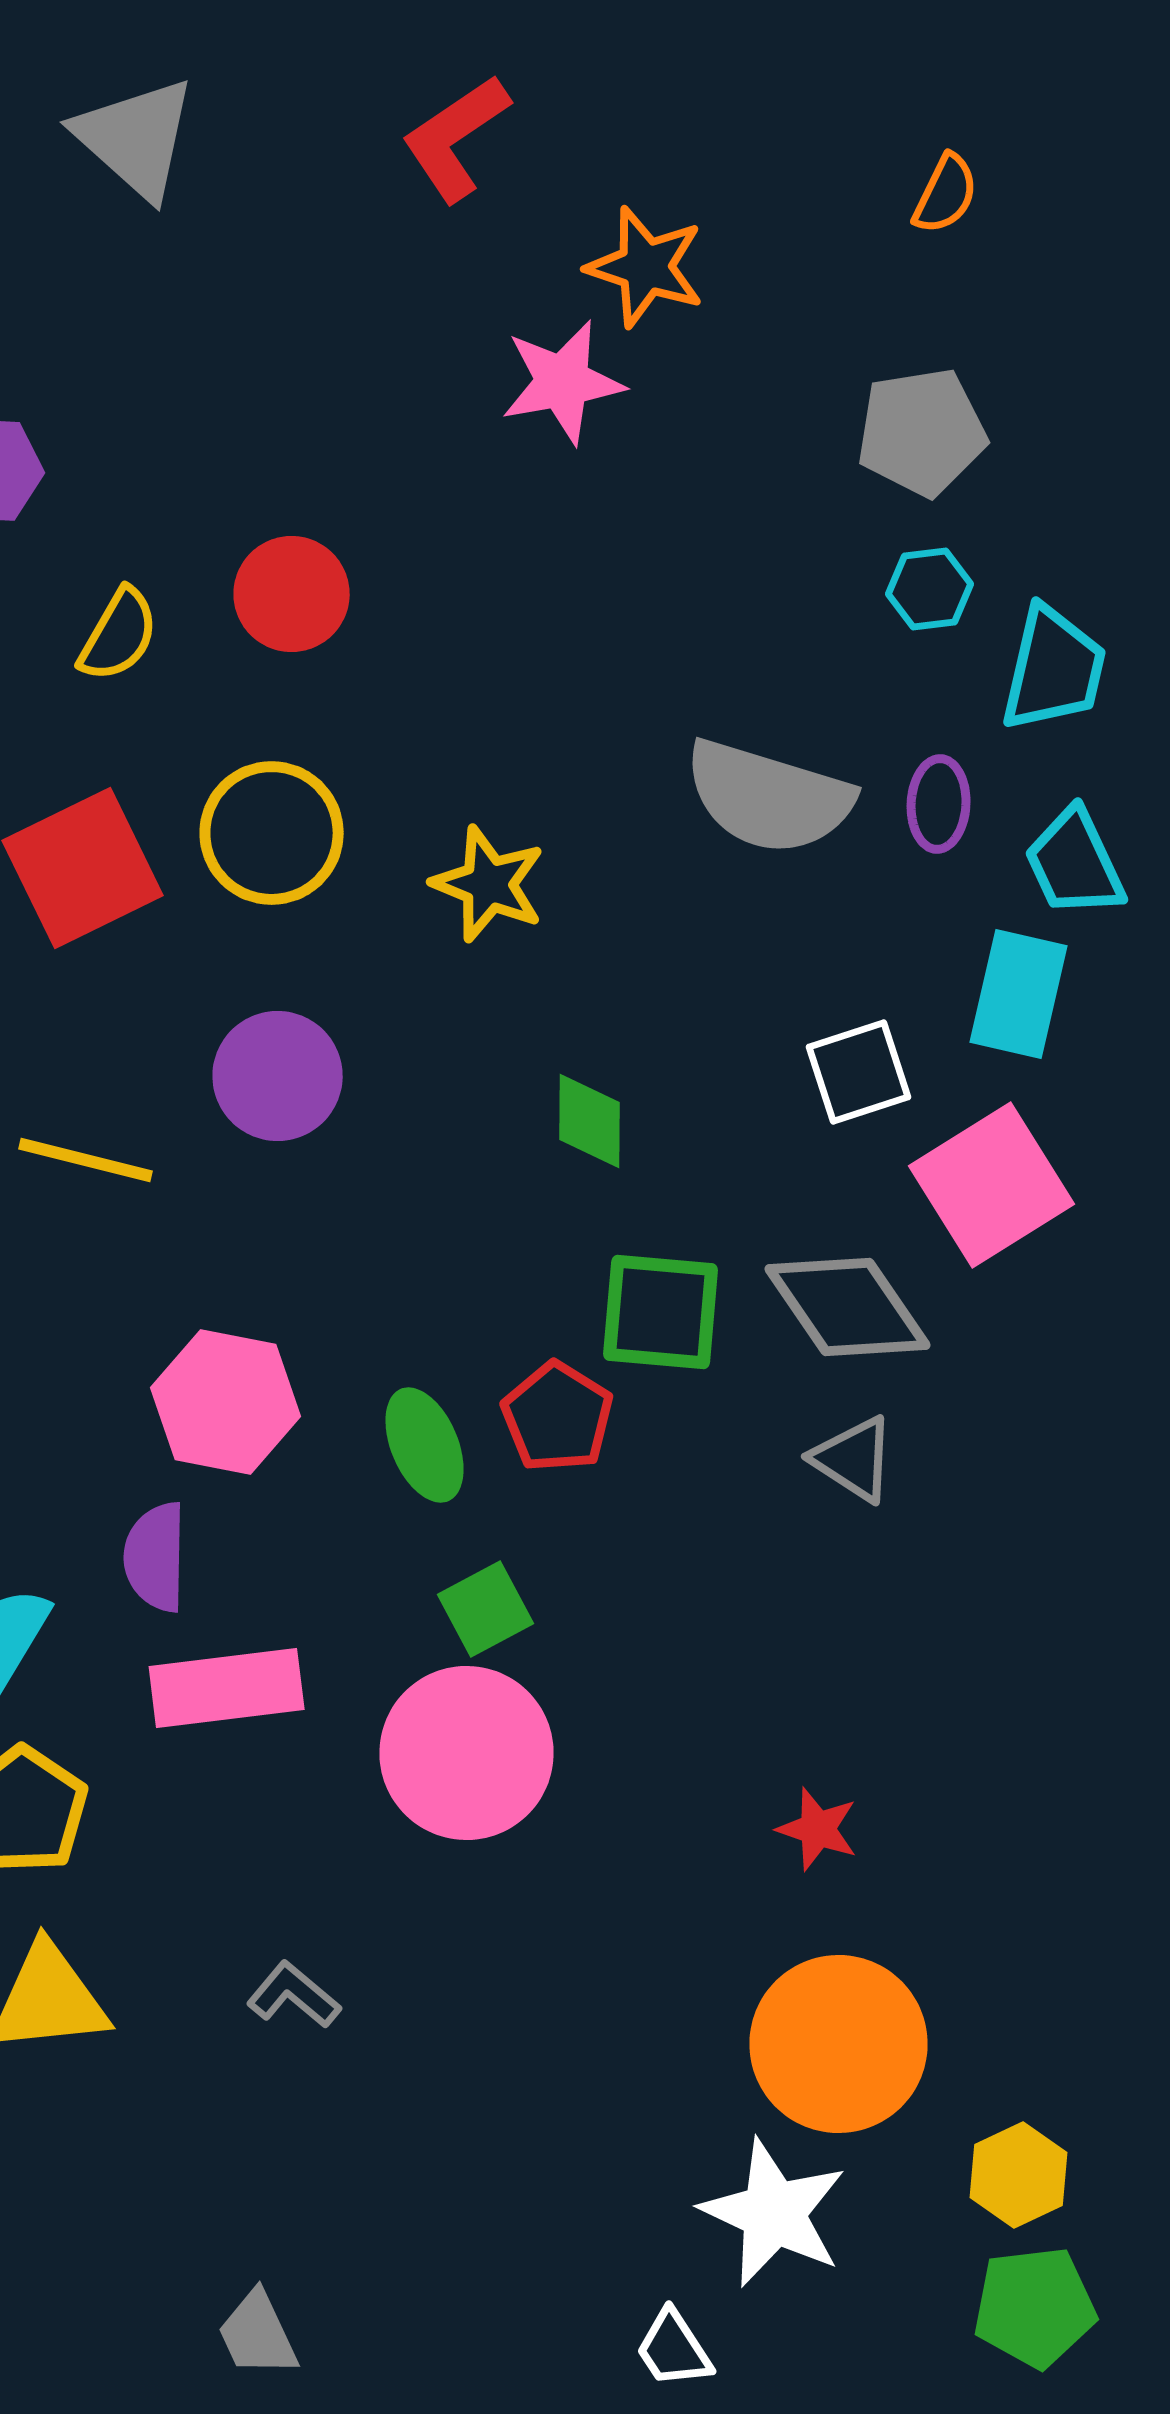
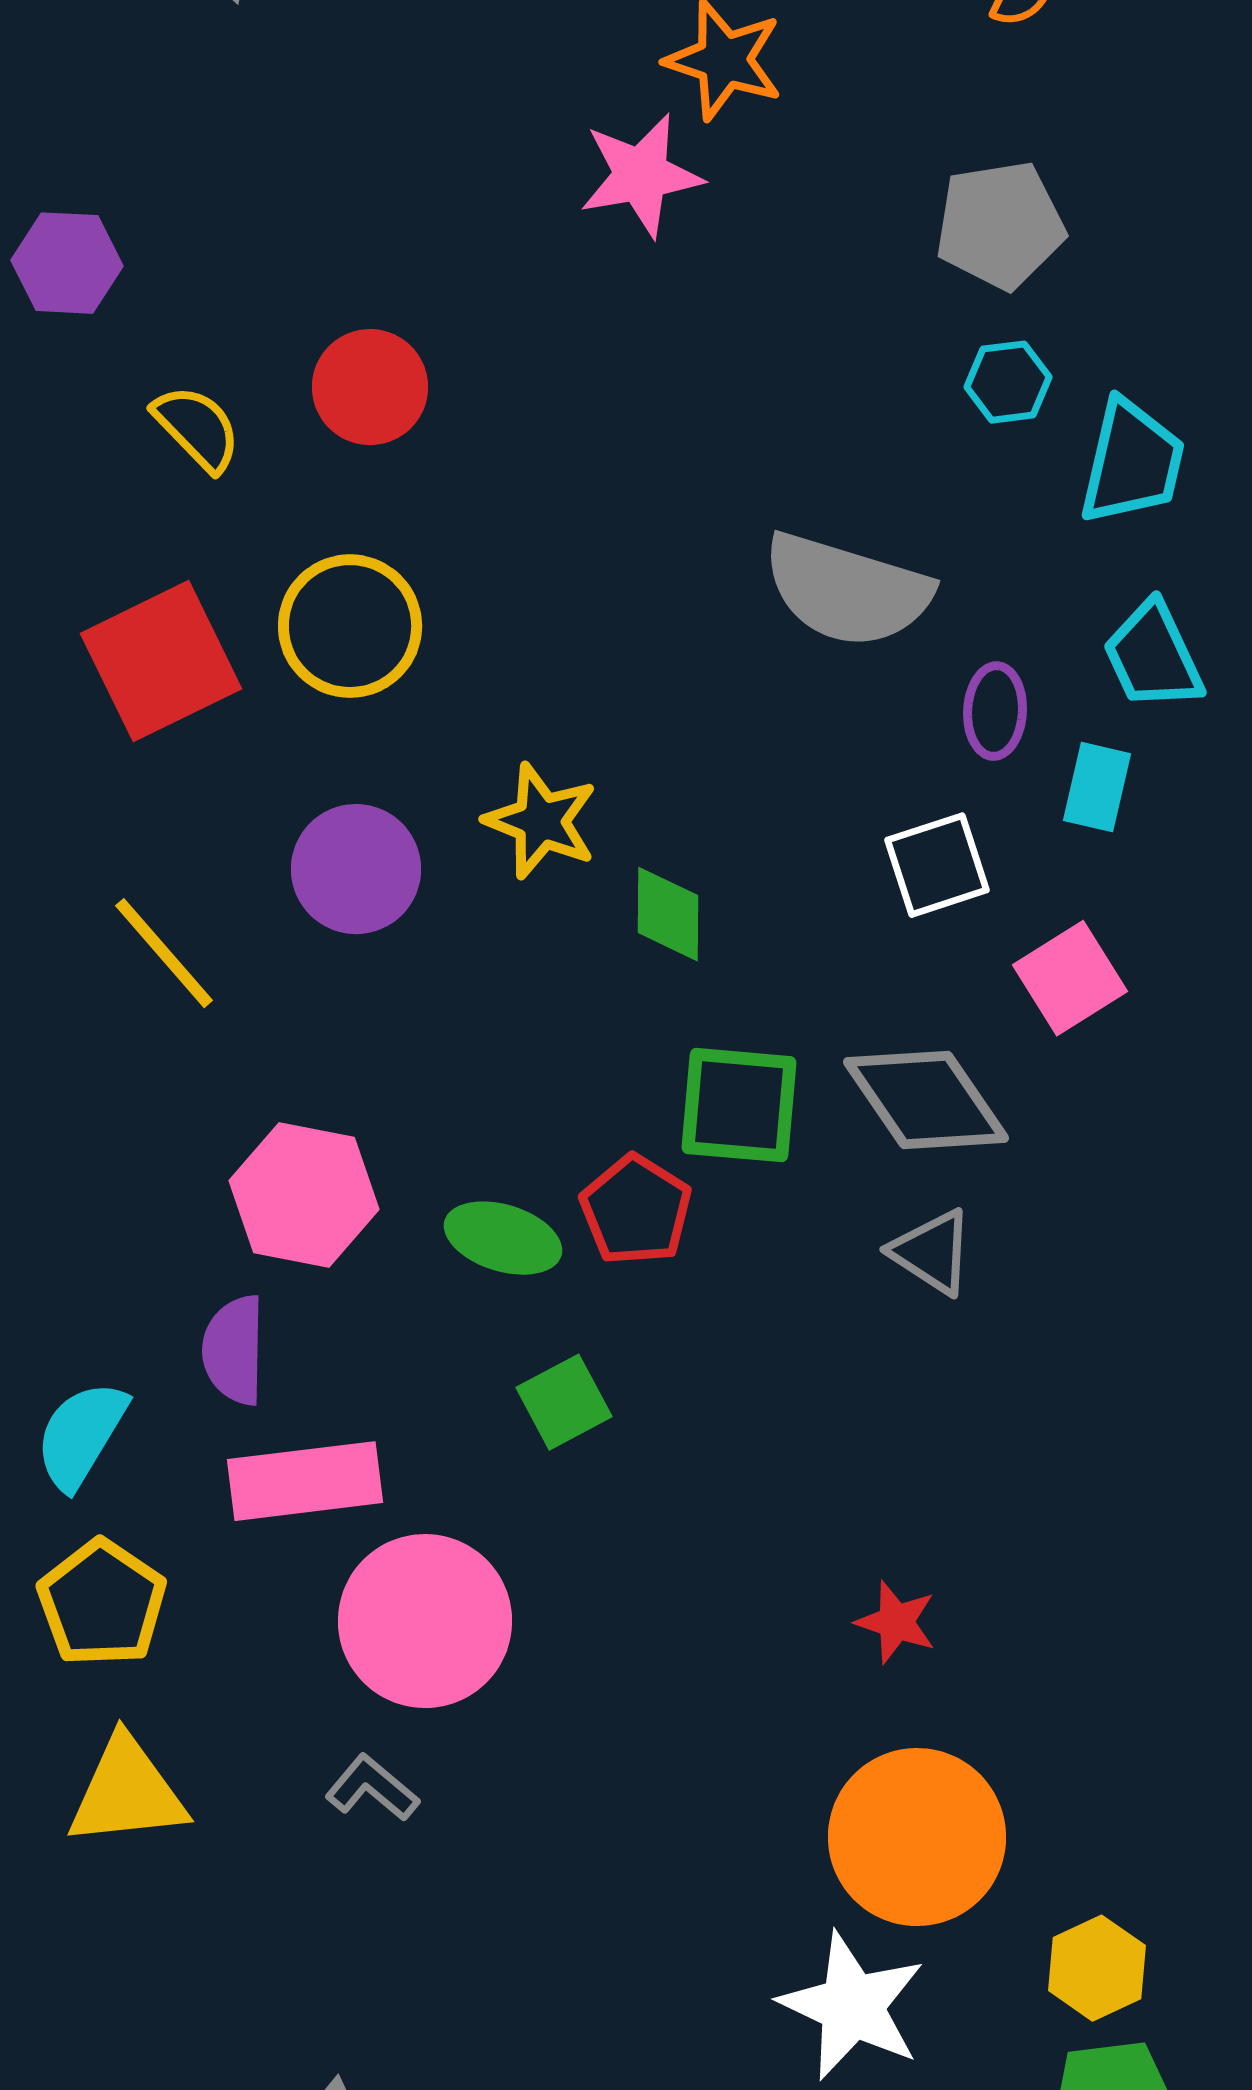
yellow semicircle: (119, 635) -> (197, 428), turned -74
purple ellipse: (939, 804) -> (995, 711), moved
yellow star: (489, 884) -> (541, 821), moved
cyan rectangle: (1019, 994) -> (1097, 787), size x0.7
yellow line: (86, 1160) -> (164, 953), turned 35
pink square: (992, 1185) -> (1070, 978), size x0.7
green ellipse: (425, 1445) -> (503, 1238), turned -50
pink circle: (467, 1753) -> (425, 1621), moved

